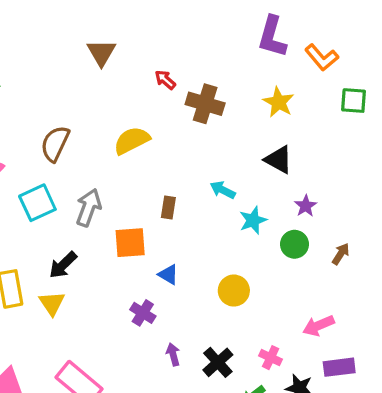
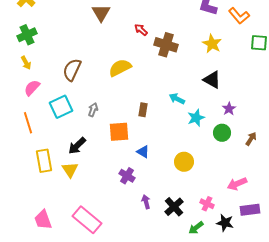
gray arrow: (89, 208) -> (93, 110), size x0.6

